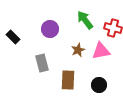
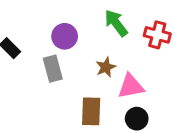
pink triangle: (101, 51) -> (131, 86), moved
gray rectangle: (42, 63) -> (53, 69), moved

